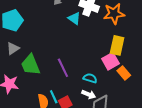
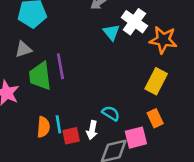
pink square: (111, 61) -> (136, 138), moved
purple line: (63, 68) -> (60, 66), moved
white arrow: (89, 94) -> (92, 130), moved, turned 64

